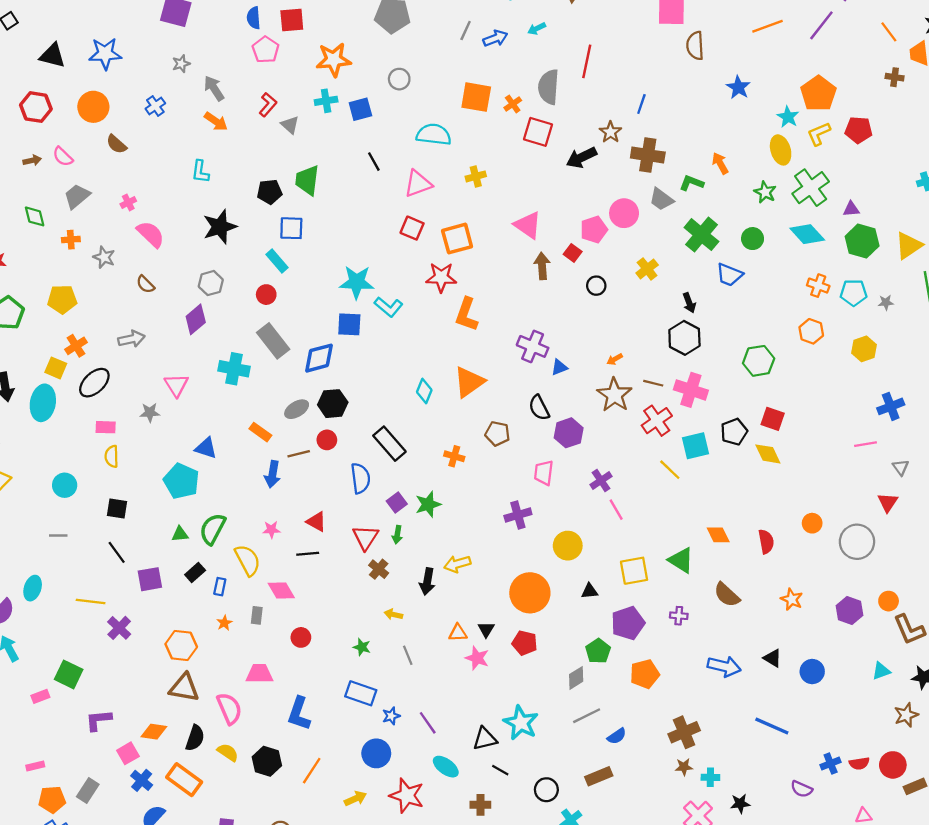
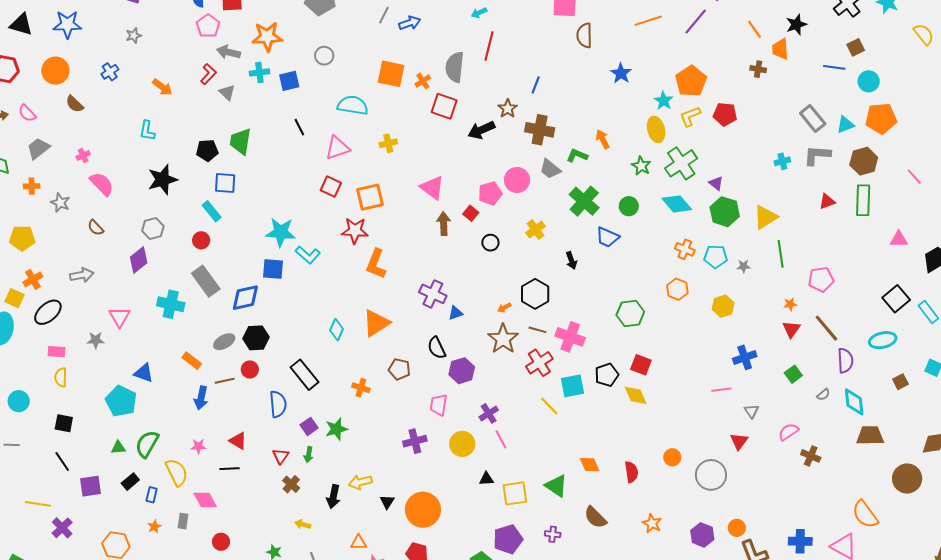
cyan arrow: (537, 29) -> (479, 13), moved
gray arrow: (214, 88) -> (228, 52), moved, turned -45
purple triangle: (851, 209) -> (716, 183), turned 42
black hexagon: (684, 338) -> (535, 294), moved
red triangle: (365, 537) -> (281, 456), size x0.7
yellow circle: (568, 546) -> (462, 444), moved
black triangle: (589, 591) -> (486, 479), moved
black triangle: (486, 629) -> (387, 502), moved

